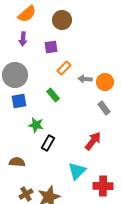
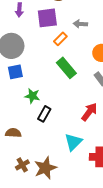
purple square: (51, 47) -> (47, 18), size x1.5
gray arrow: (85, 79) -> (80, 24), moved
green rectangle: (53, 95) -> (66, 68), moved, size x1.5

